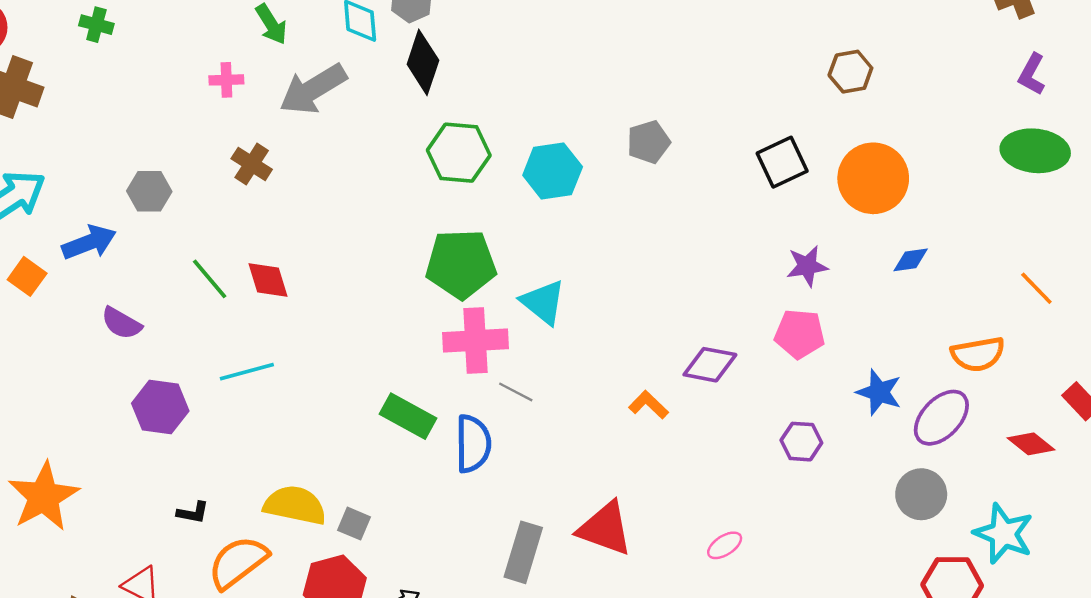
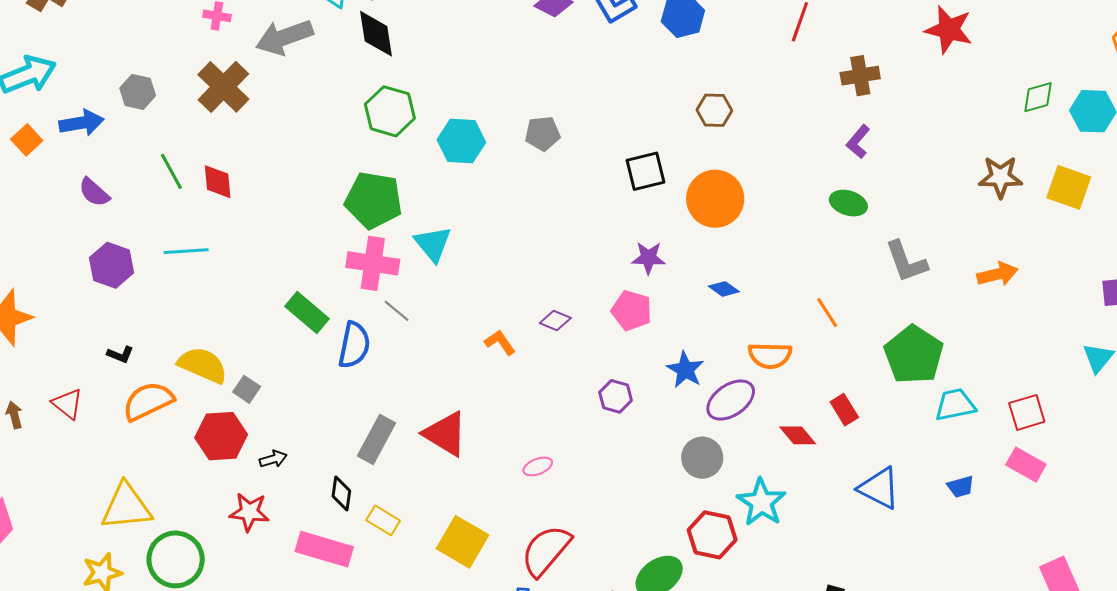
black diamond: (423, 62) -> (376, 34), turned -39
green ellipse: (1035, 151) -> (848, 203), size x0.7
brown cross: (252, 164) -> (223, 87), size x1.6
blue diamond: (911, 260) -> (724, 289), moved, turned 32
purple diamond: (710, 365) -> (555, 320), size x0.7

